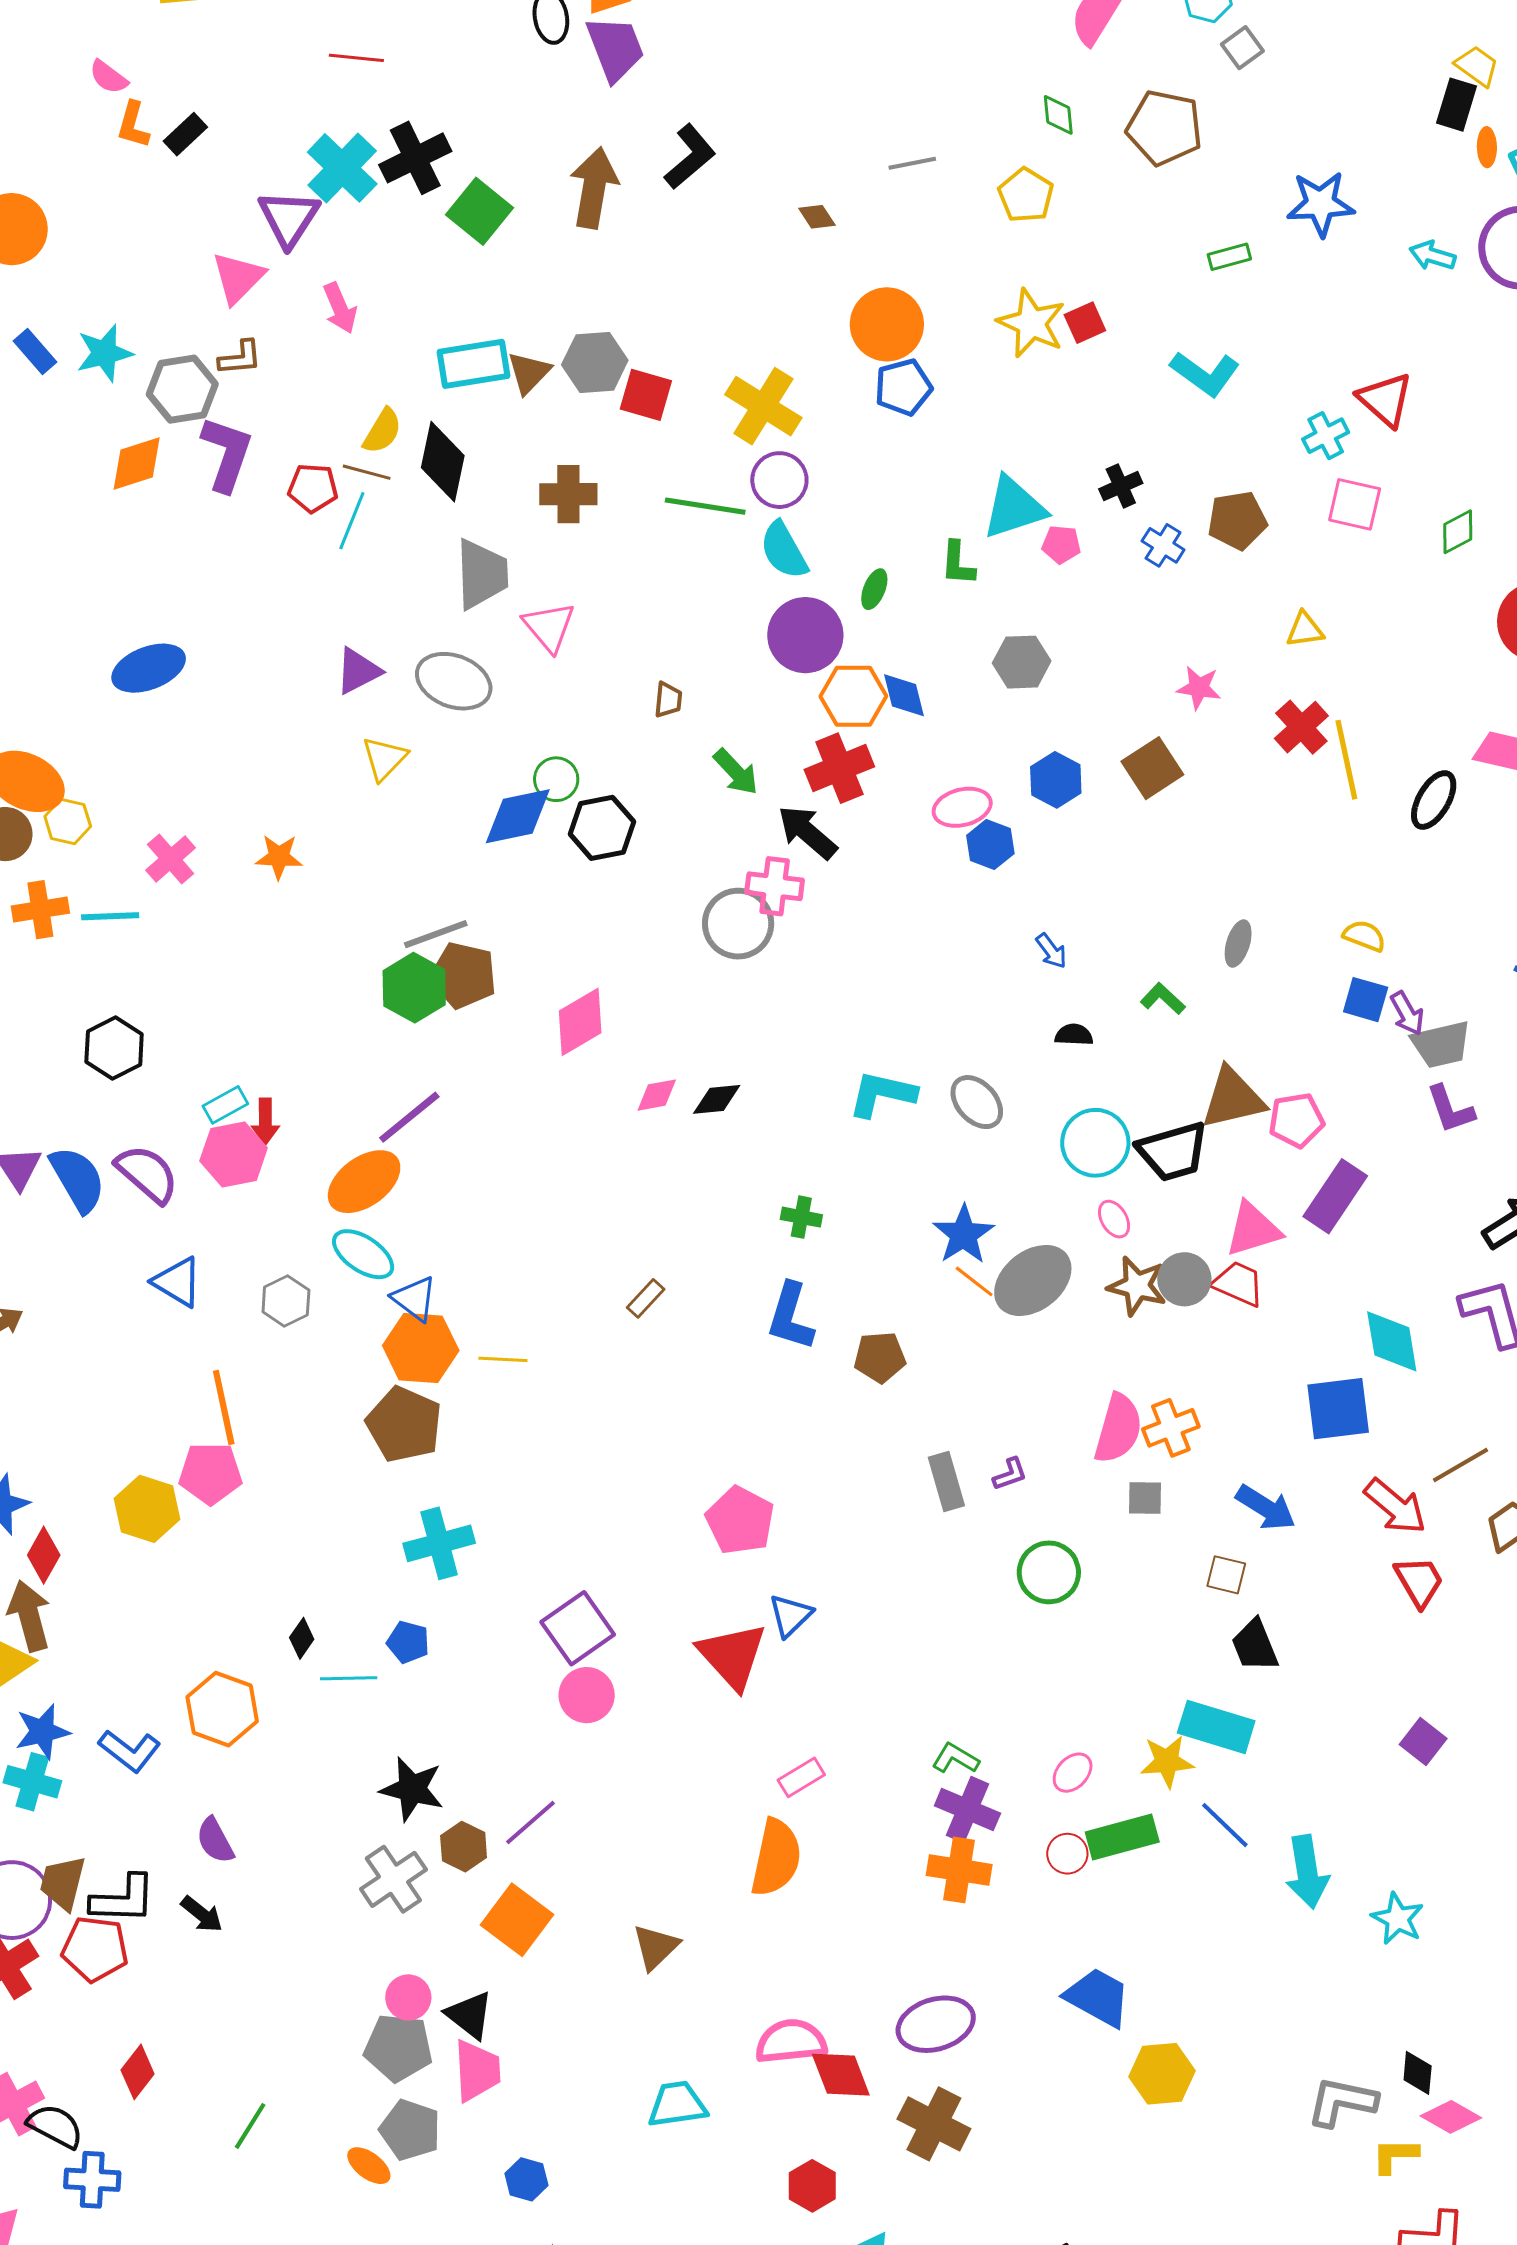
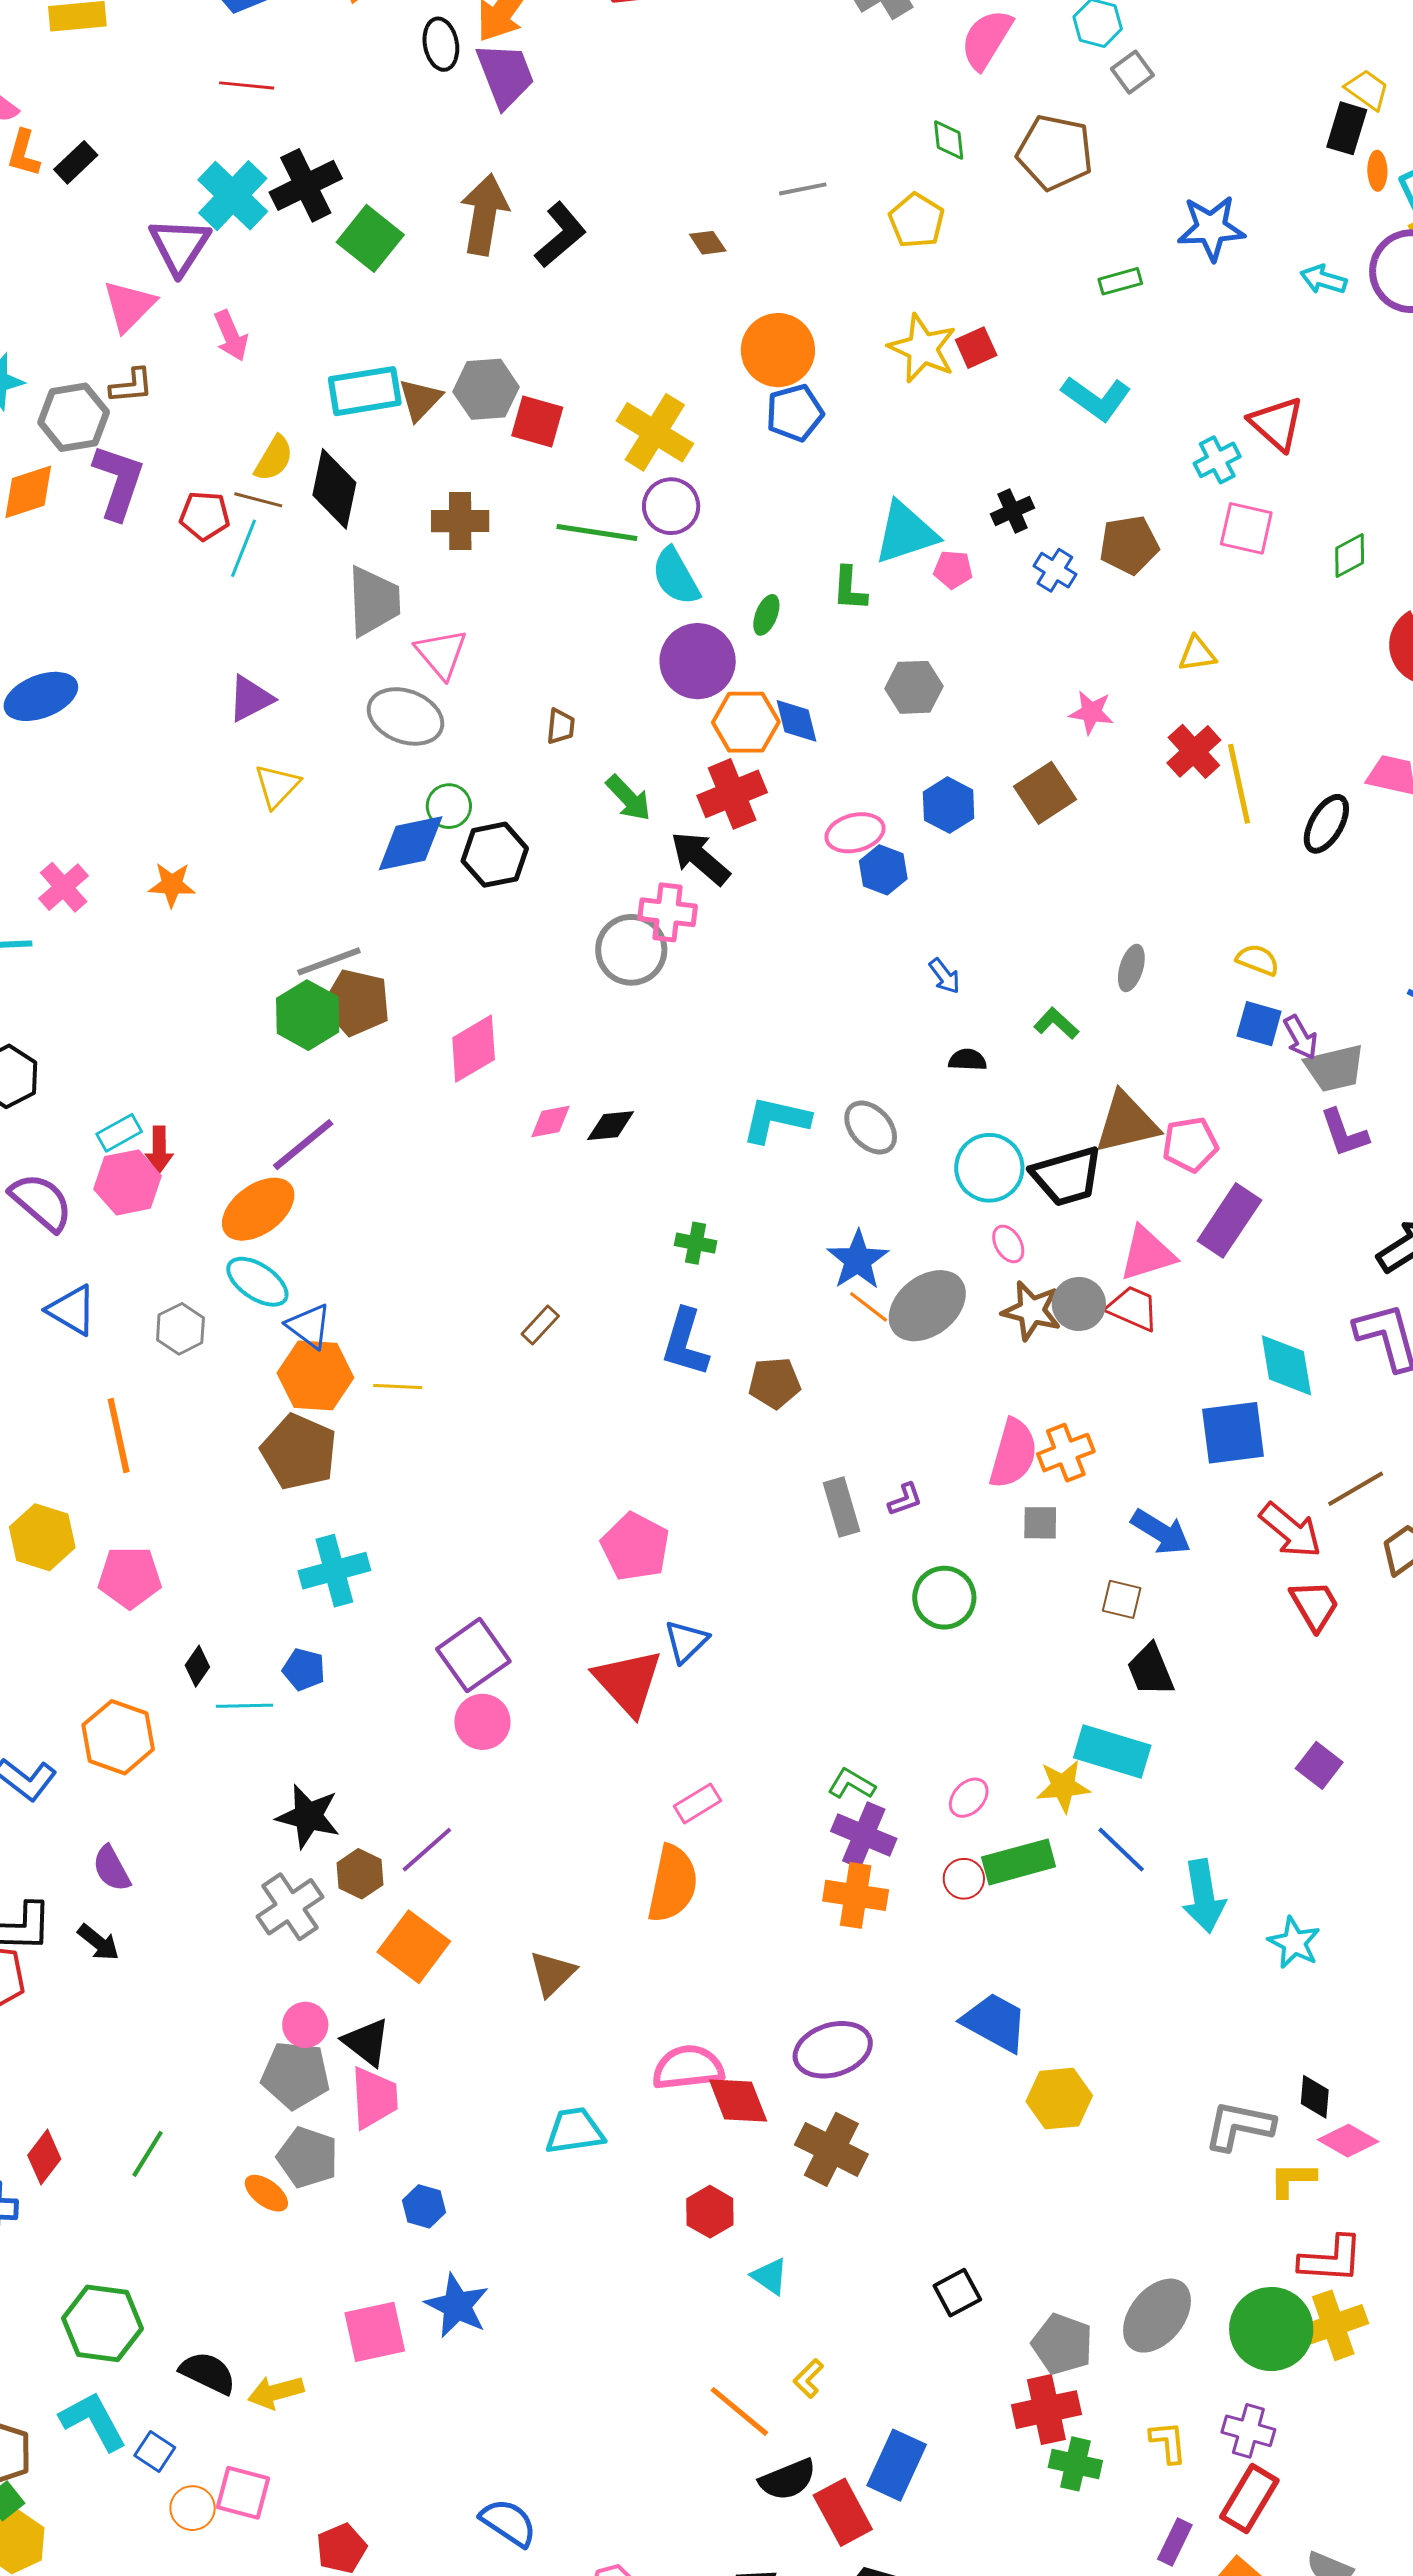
black L-shape: (690, 157) -> (560, 235), moved
gray ellipse: (454, 681) -> (405, 716), moved
pink pentagon: (211, 1473) -> (130, 1577), moved
red diamond: (138, 2072) -> (44, 2157), moved

